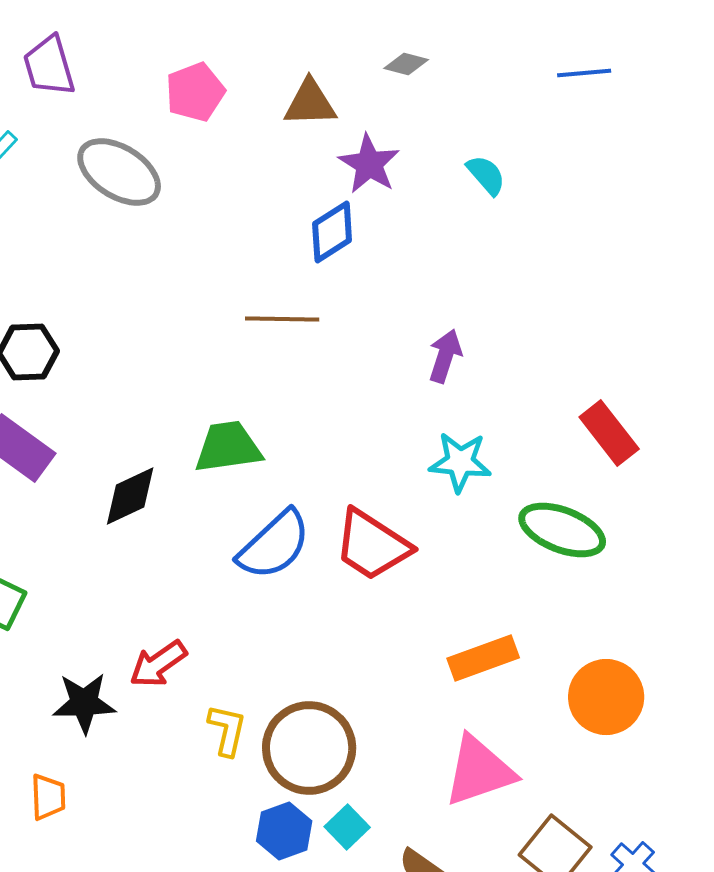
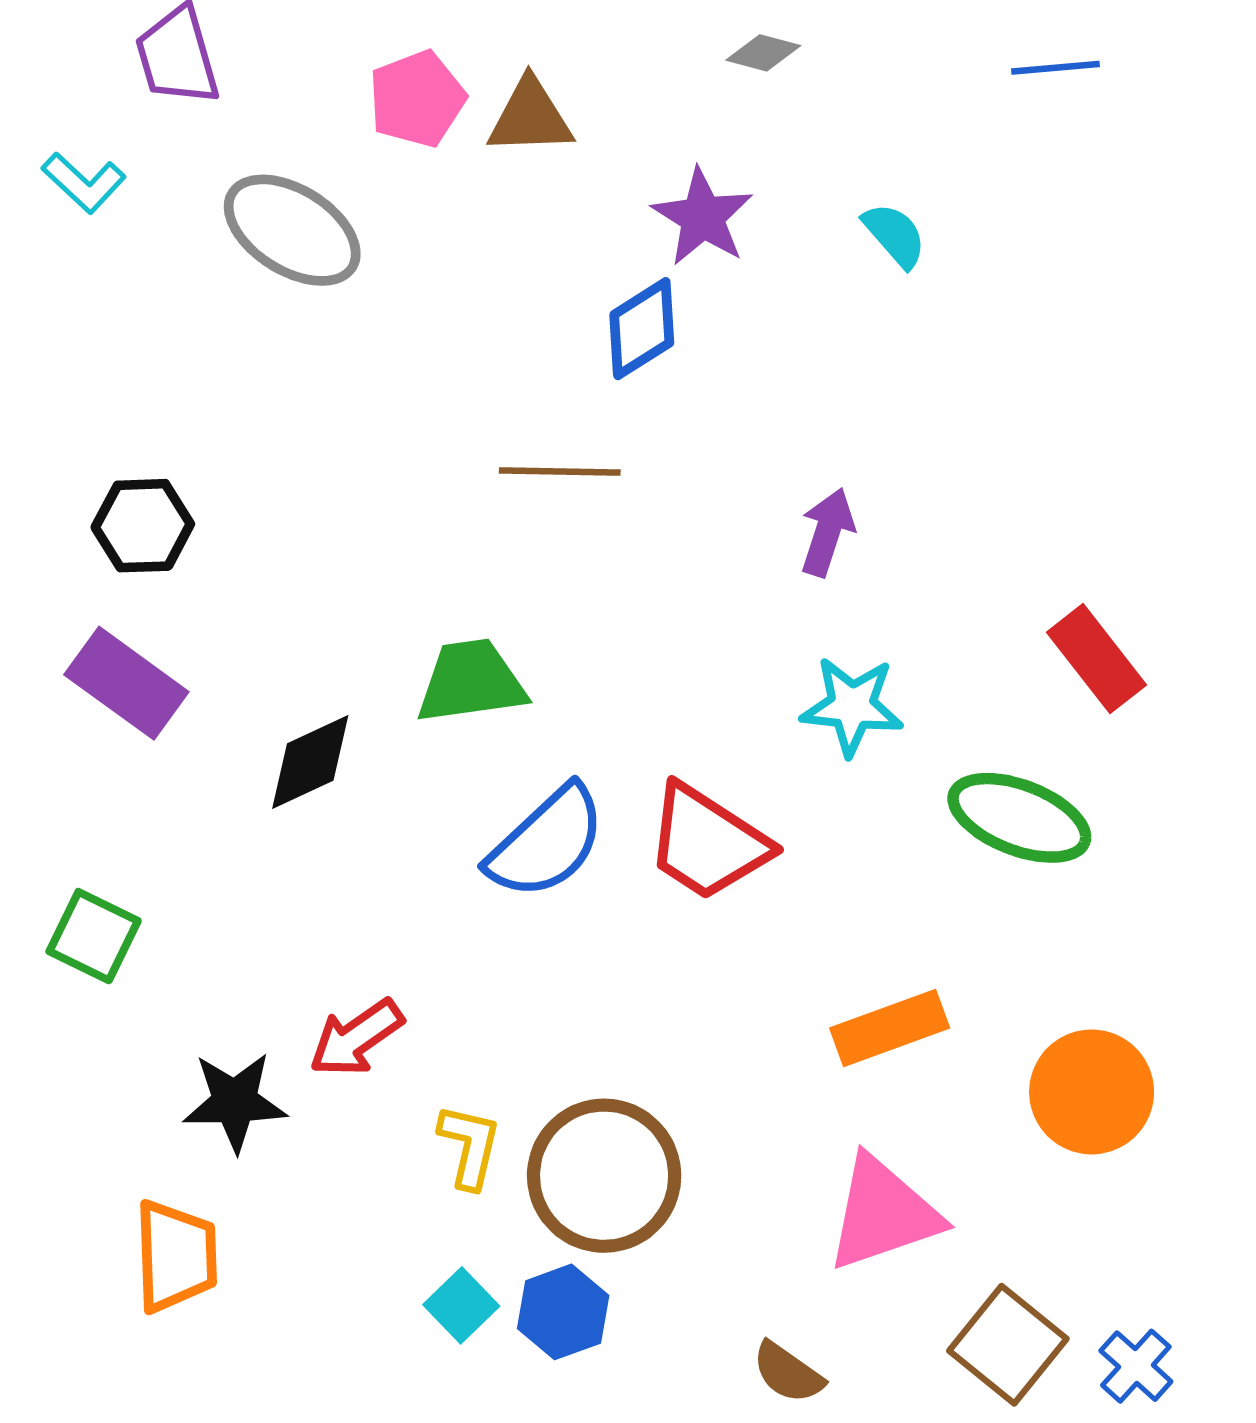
brown triangle: (310, 103) -> (530, 117), moved
orange trapezoid: (48, 797) -> (176, 1256), size x1.5
cyan square: (347, 827) -> (461, 1305), moved

